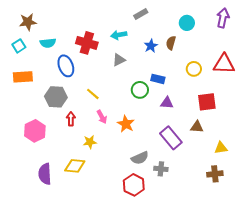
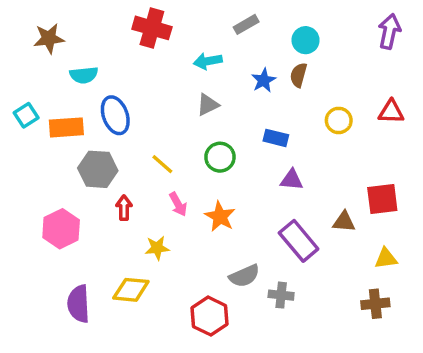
cyan circle: (187, 23) -> (306, 40), moved
red cross: (87, 43) -> (152, 28), moved
cyan square: (19, 46) -> (26, 115), moved
red triangle: (224, 64) -> (391, 112), size x0.7
orange rectangle: (23, 77) -> (66, 127), moved
green circle: (140, 90) -> (220, 157), moved
red square: (207, 102) -> (382, 199), moved
red hexagon: (134, 185) -> (210, 316), moved

